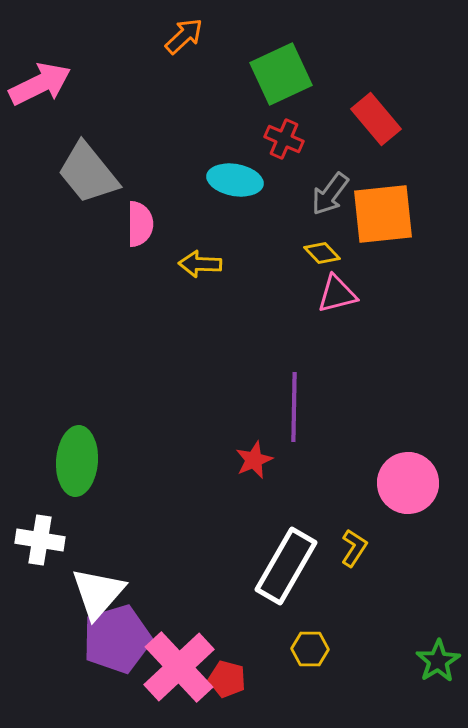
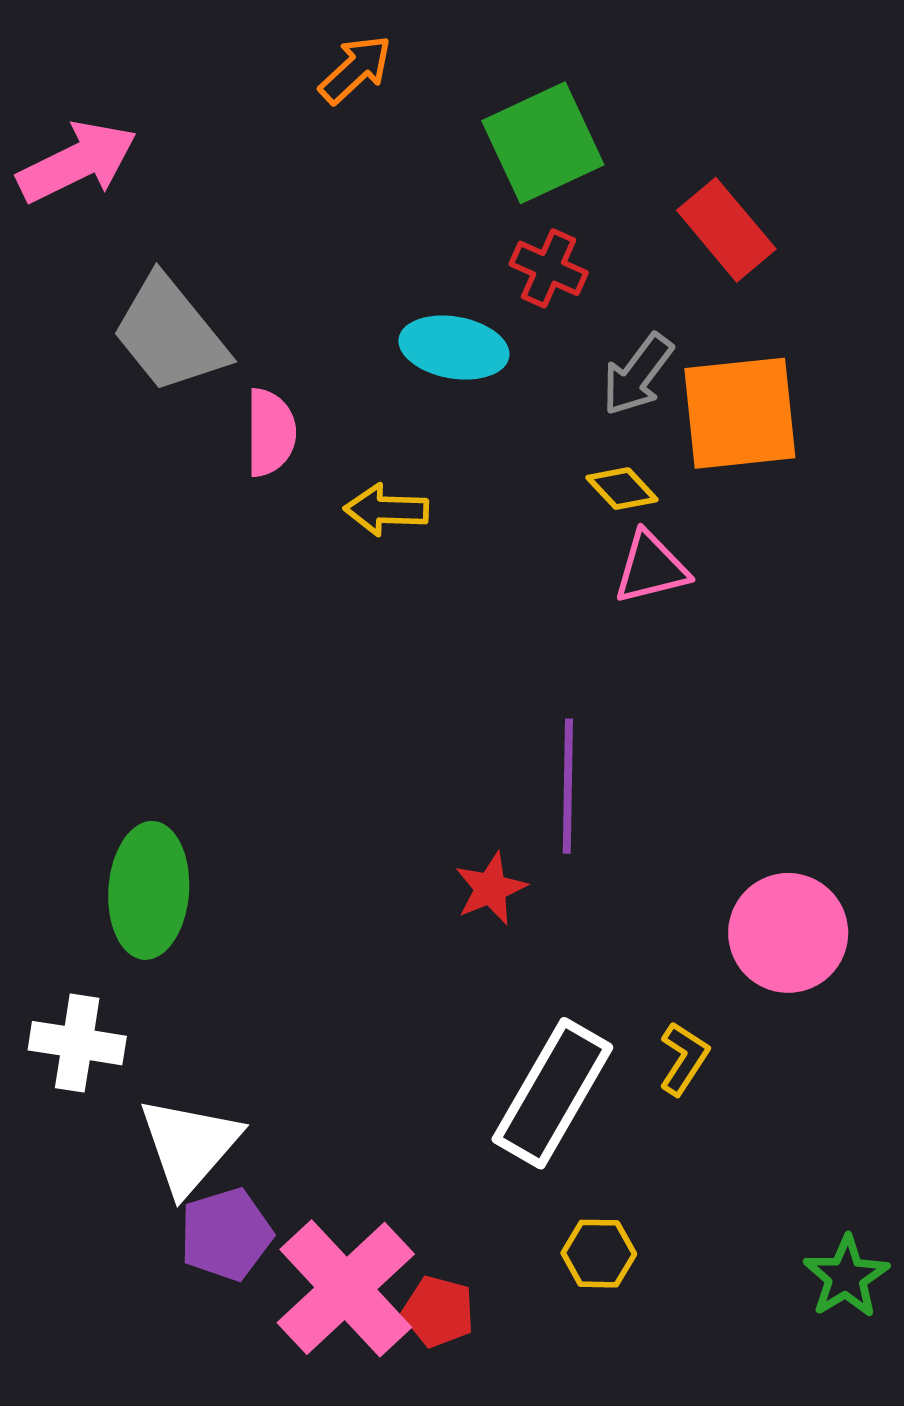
purple pentagon: (117, 639) -> (226, 1234), size x0.7

